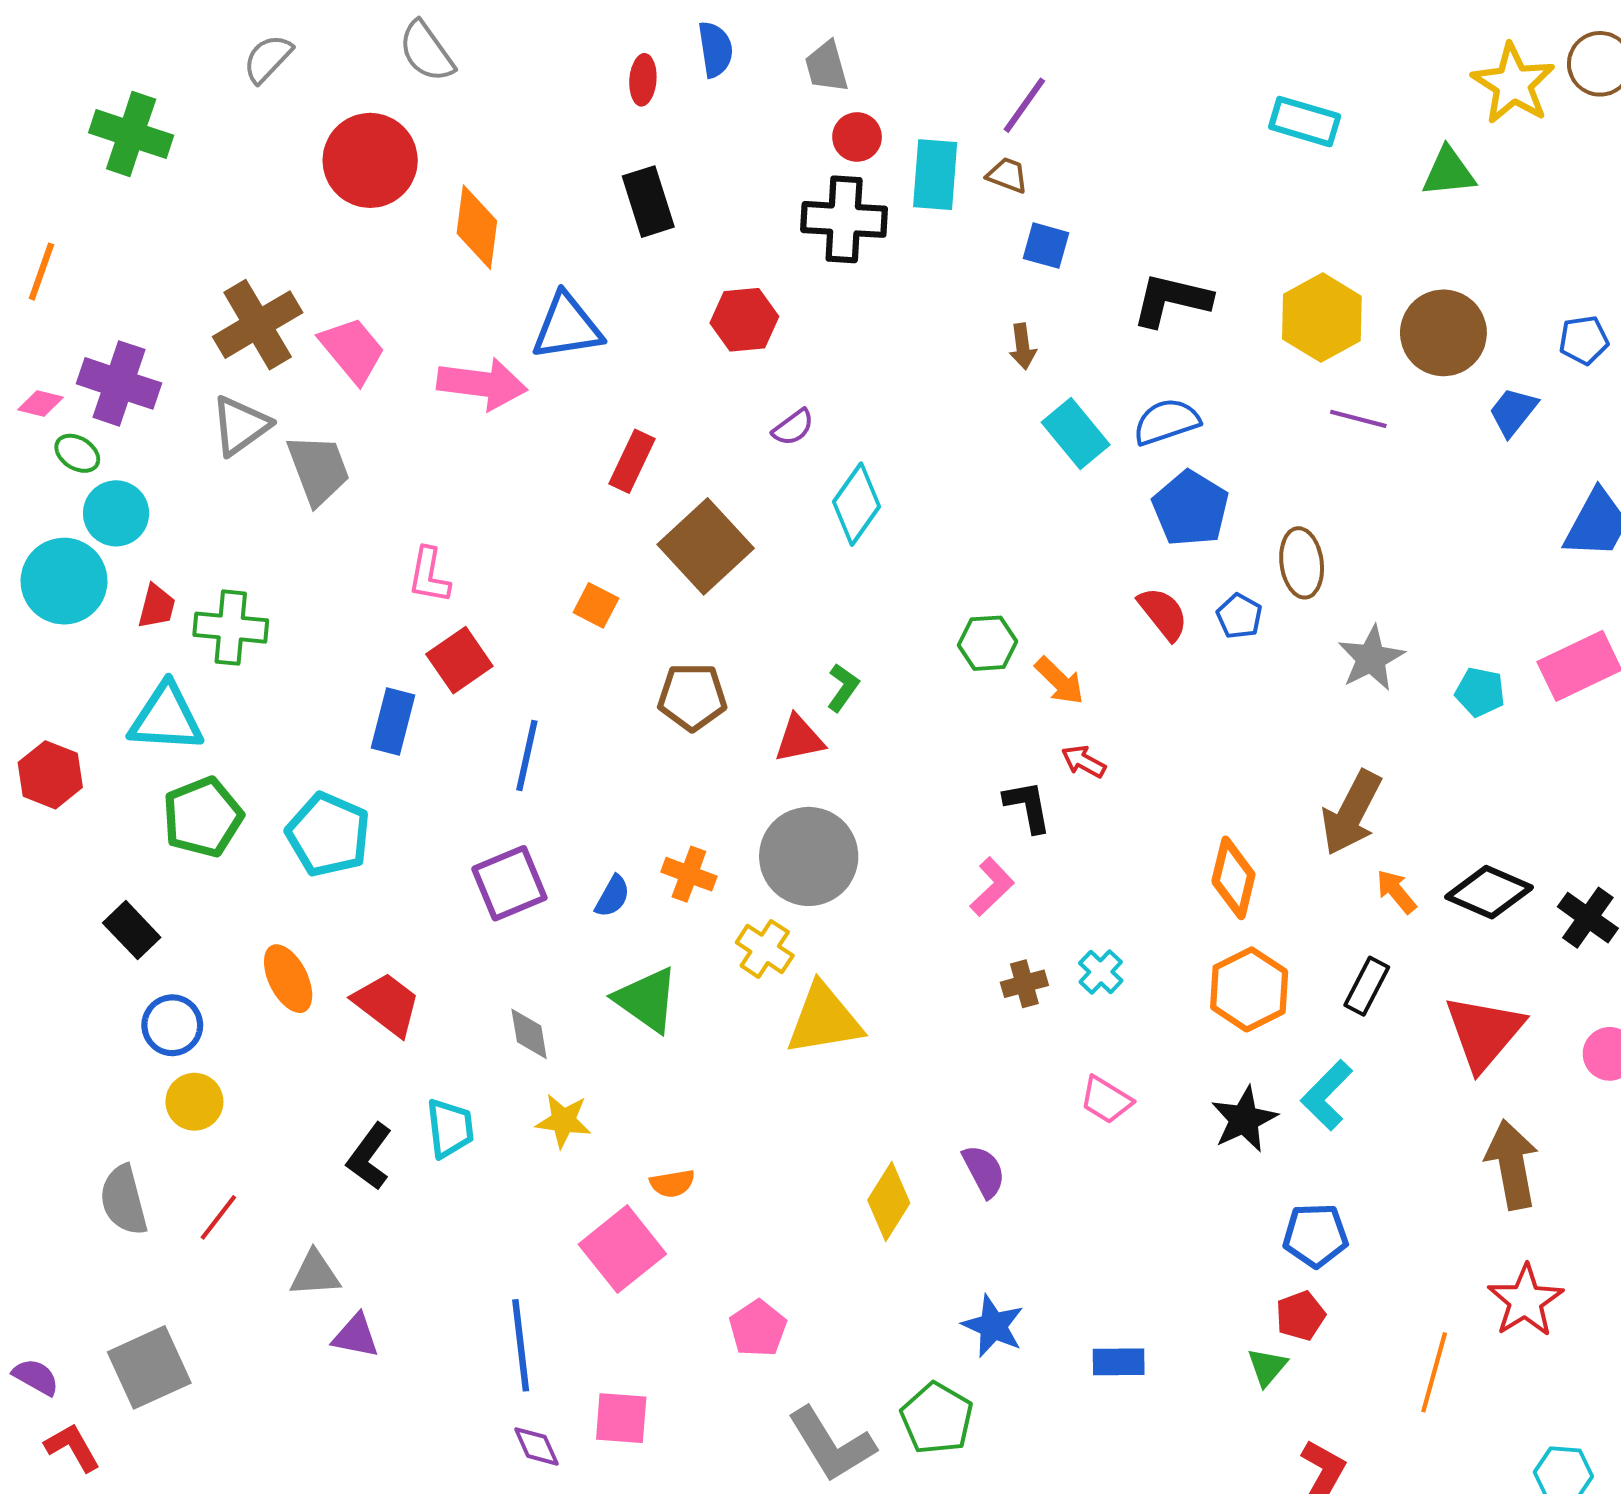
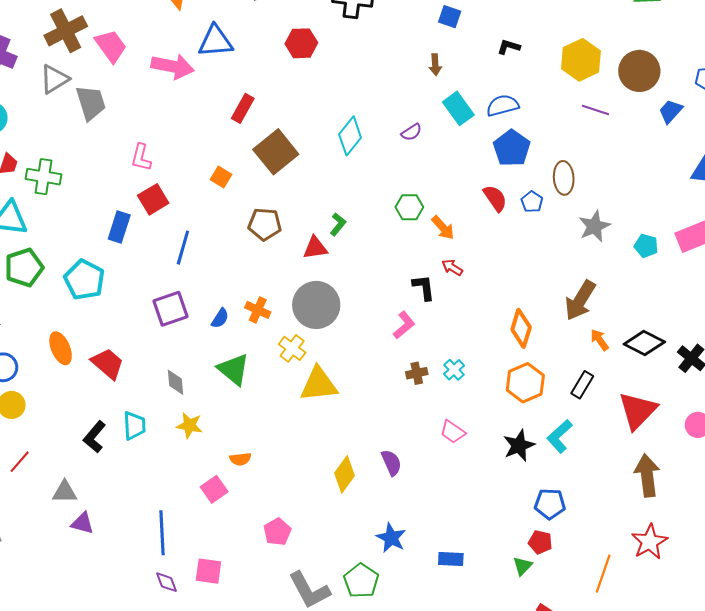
black L-shape: (1171, 300) -> (509, 47), size x0.6
purple semicircle: (793, 427) -> (412, 132), moved
pink square: (622, 1249) -> (214, 489), size x0.7
red pentagon: (1300, 1316) -> (540, 542), turned 30

